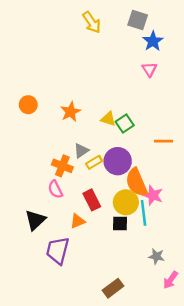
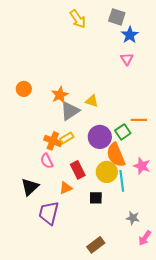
green square: (125, 124) -> (123, 132), moved
gray triangle: (81, 151) -> (70, 111), moved, size x1.5
yellow rectangle: (94, 162) -> (67, 138), moved
pink star: (153, 195) -> (142, 166), moved
black square: (120, 223) -> (96, 198), moved

